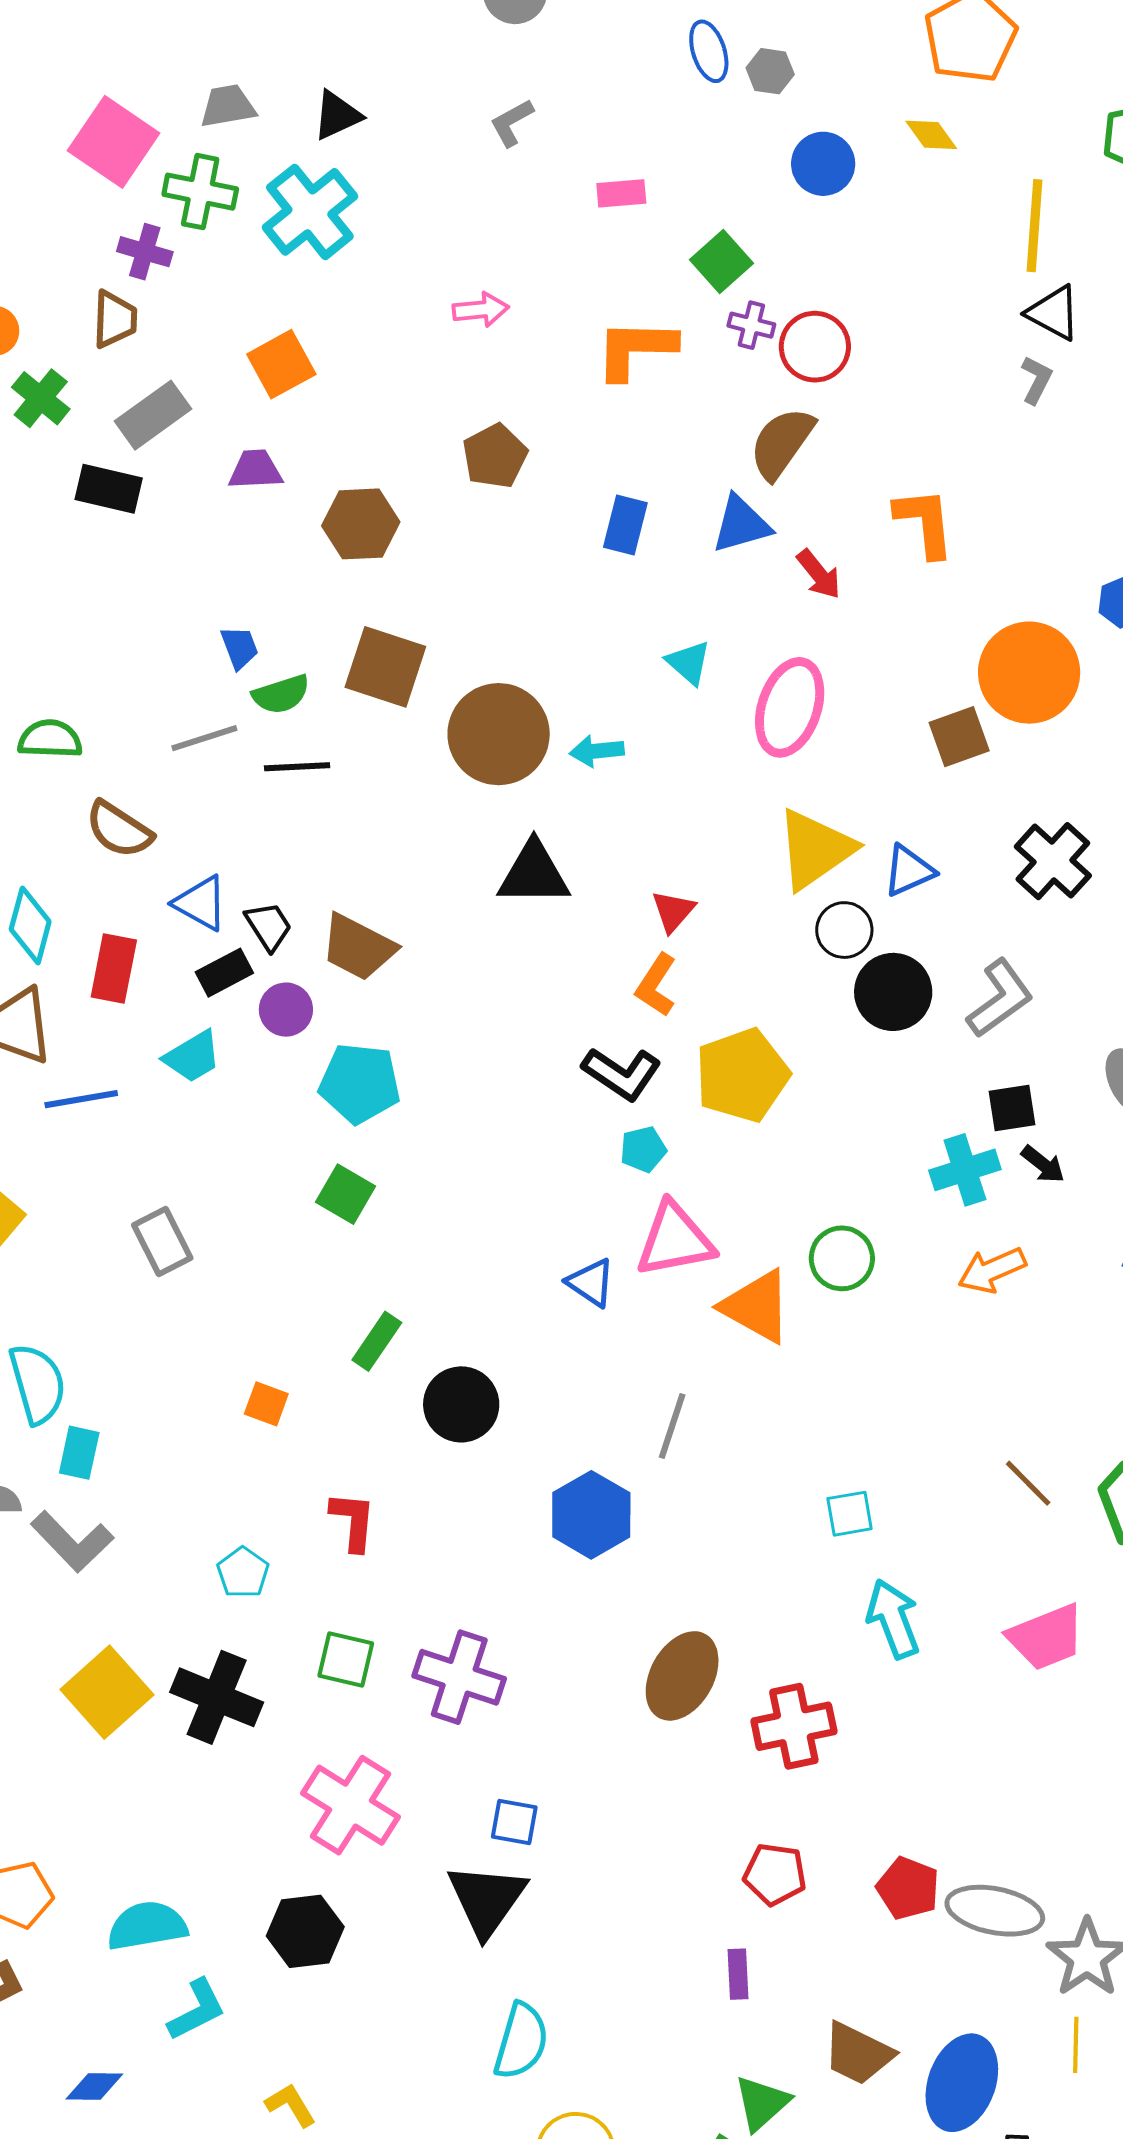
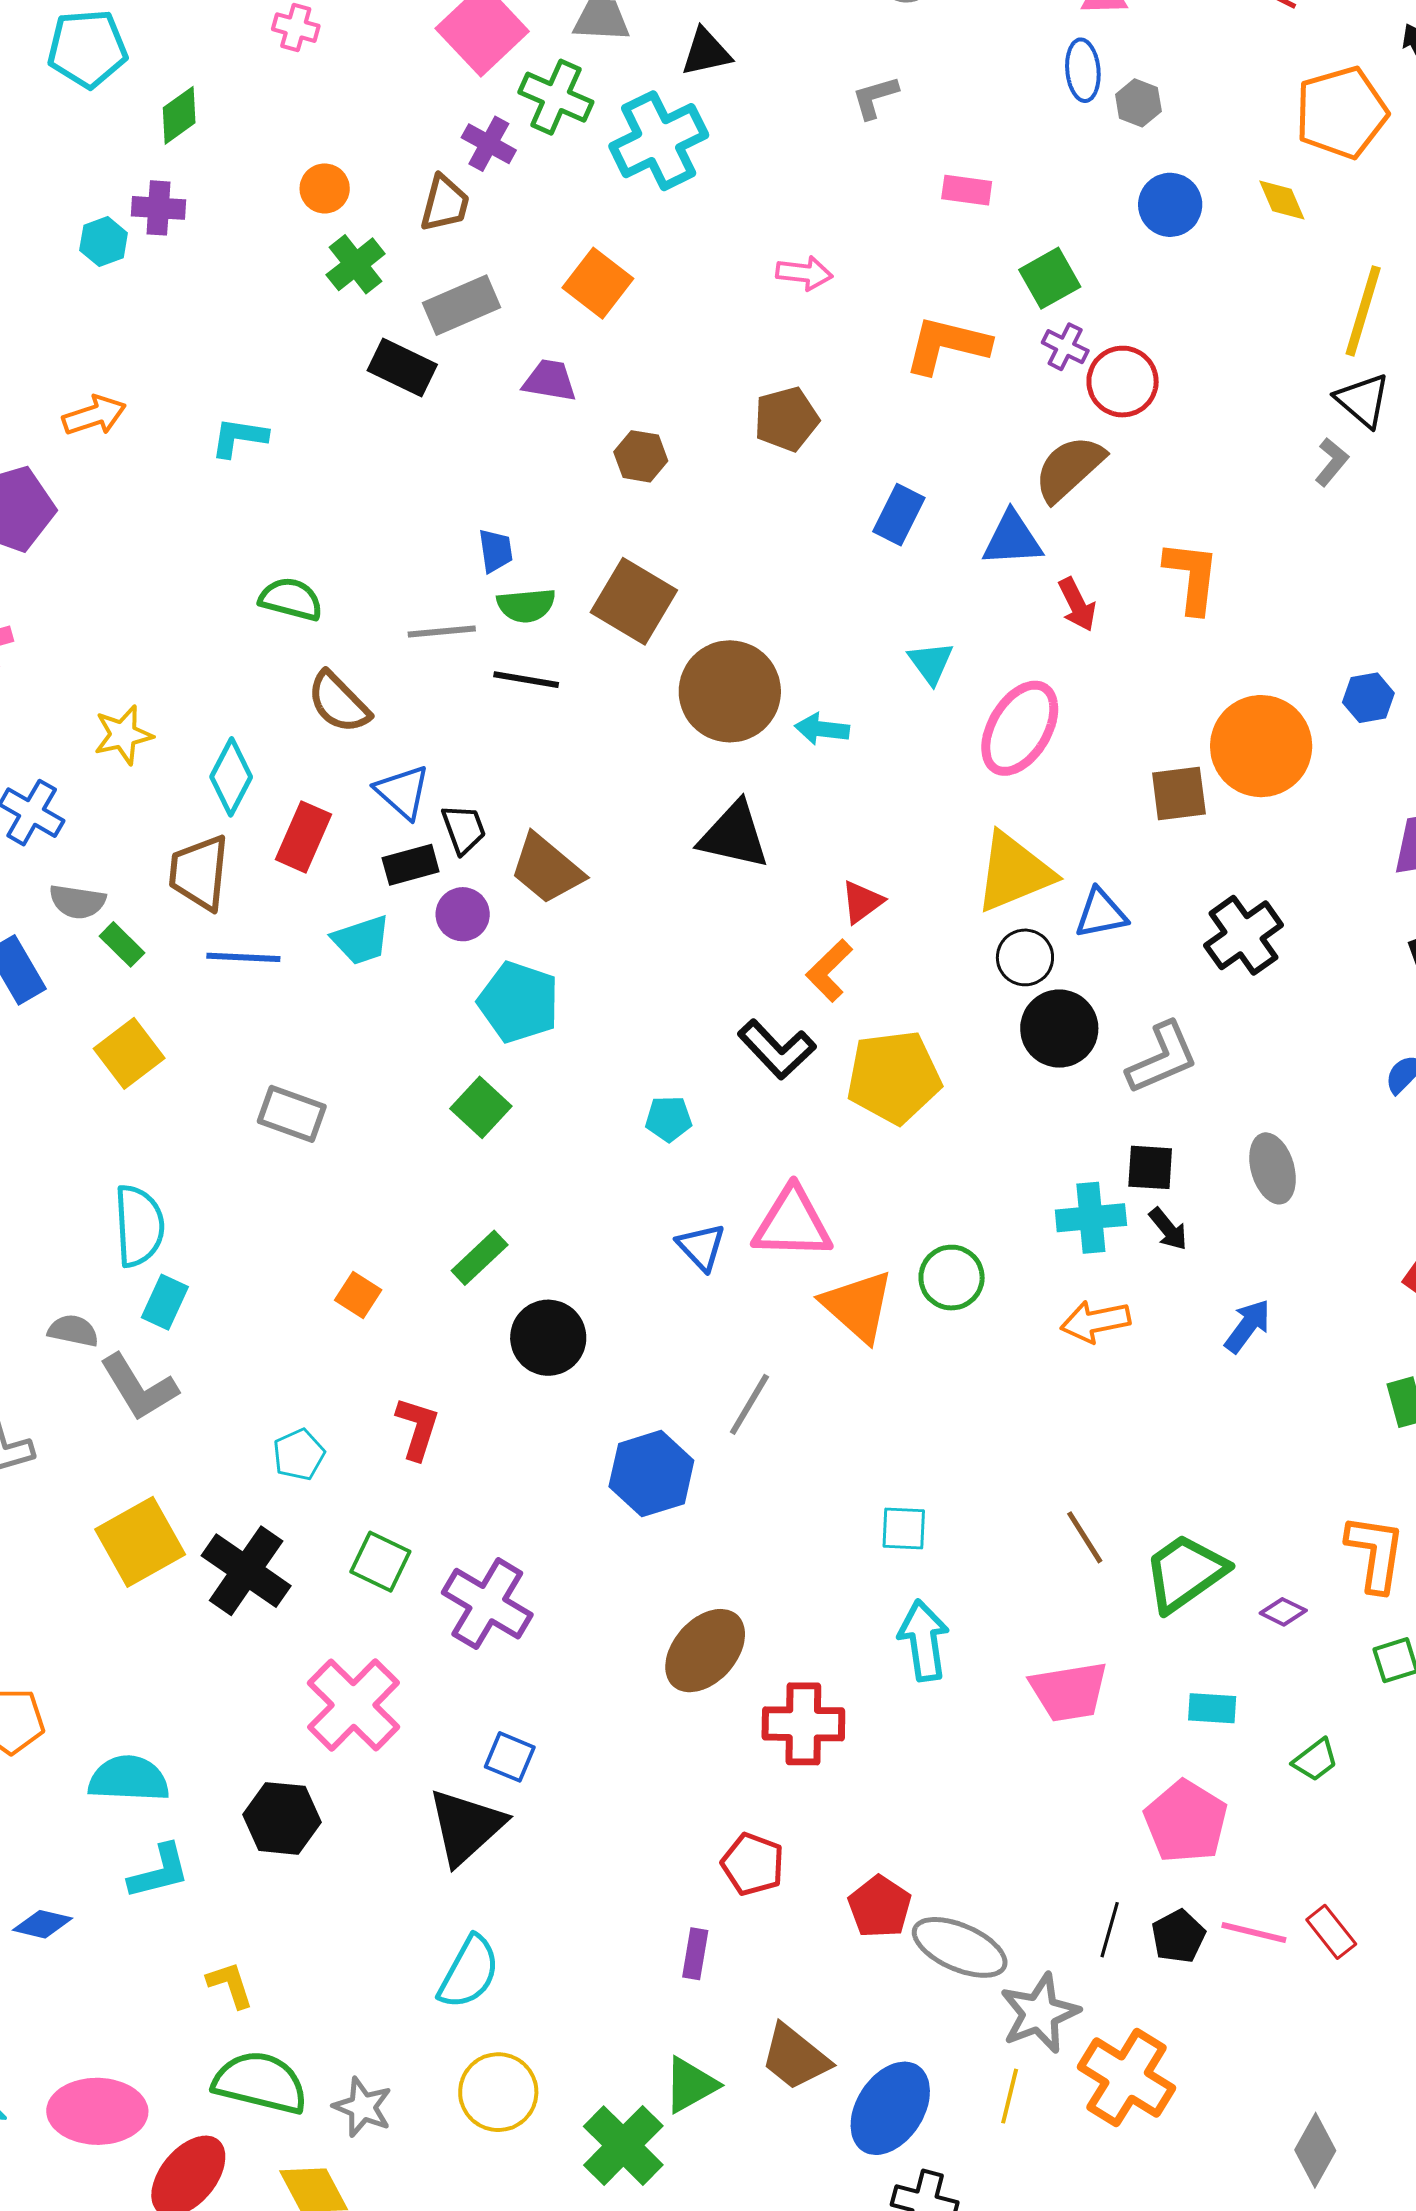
orange square: (281, 364) -> (598, 283), turned -36
brown hexagon: (361, 524) -> (641, 456), size x0.7
cyan pentagon: (643, 1149) -> (669, 1119), moved
gray rectangle: (162, 1241) -> (292, 1114), turned -56

